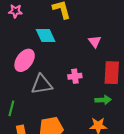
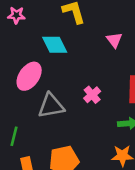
pink triangle: (95, 41) -> (114, 40), moved
pink cross: (75, 76) -> (92, 95), turned -32

